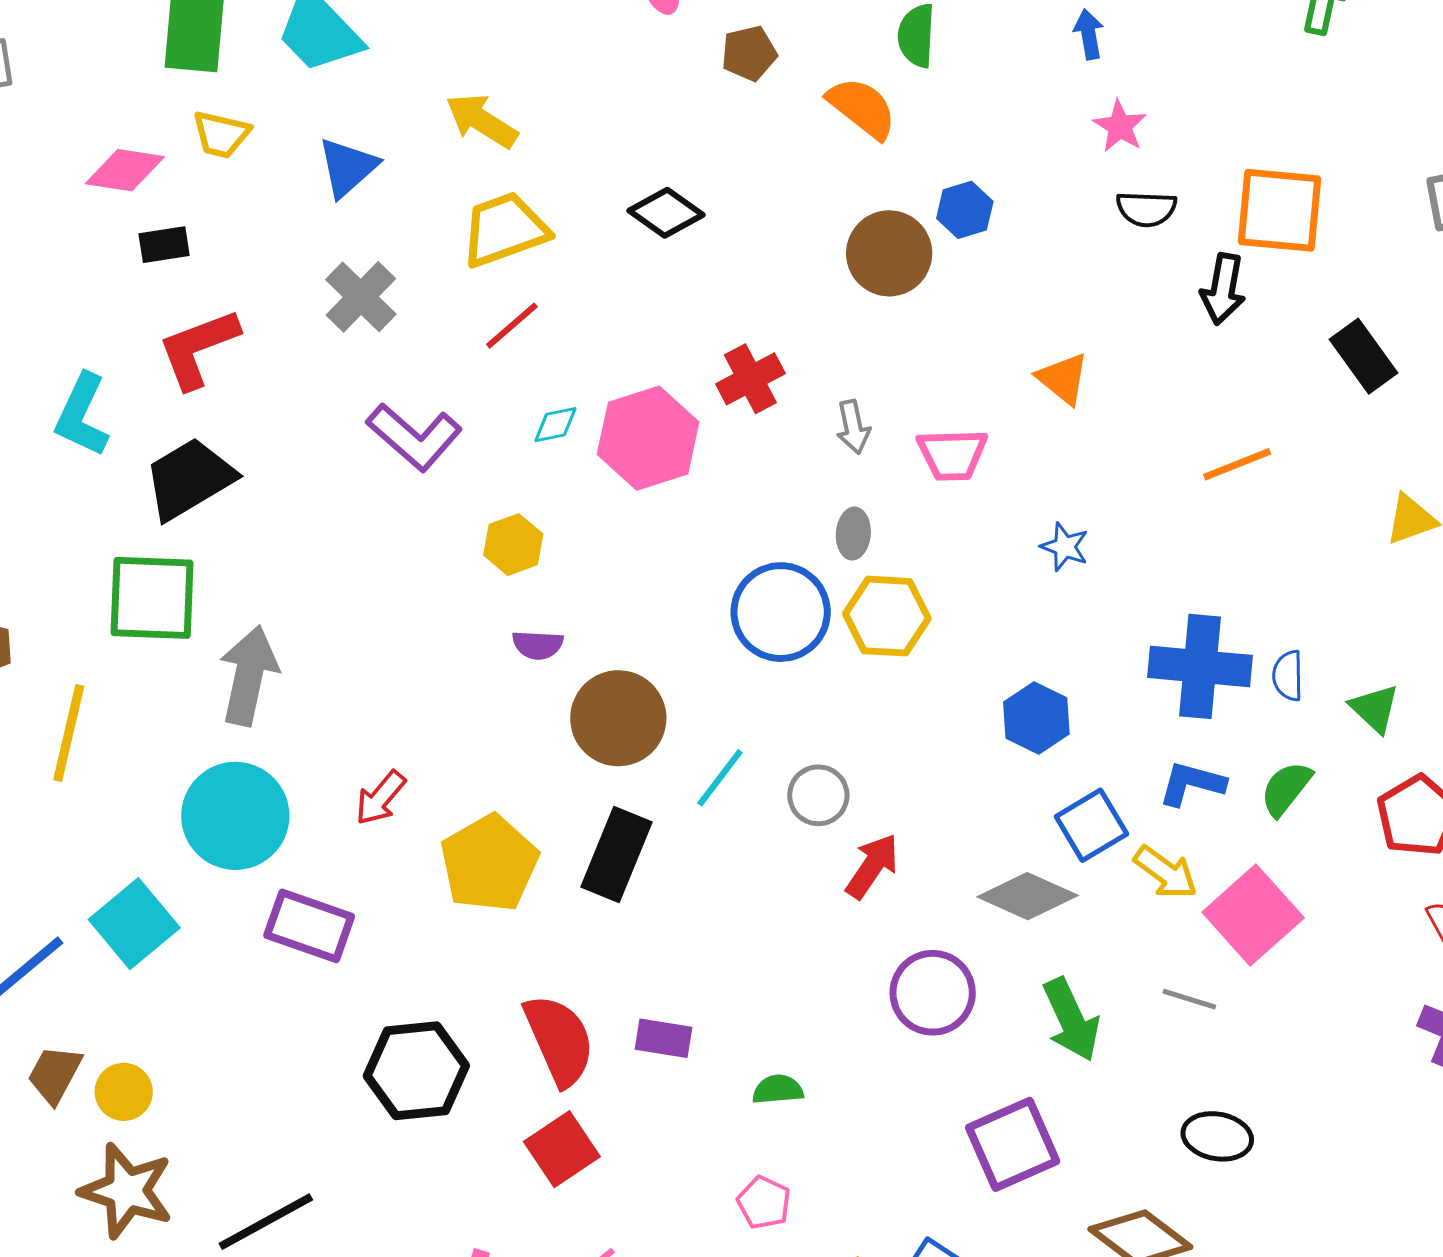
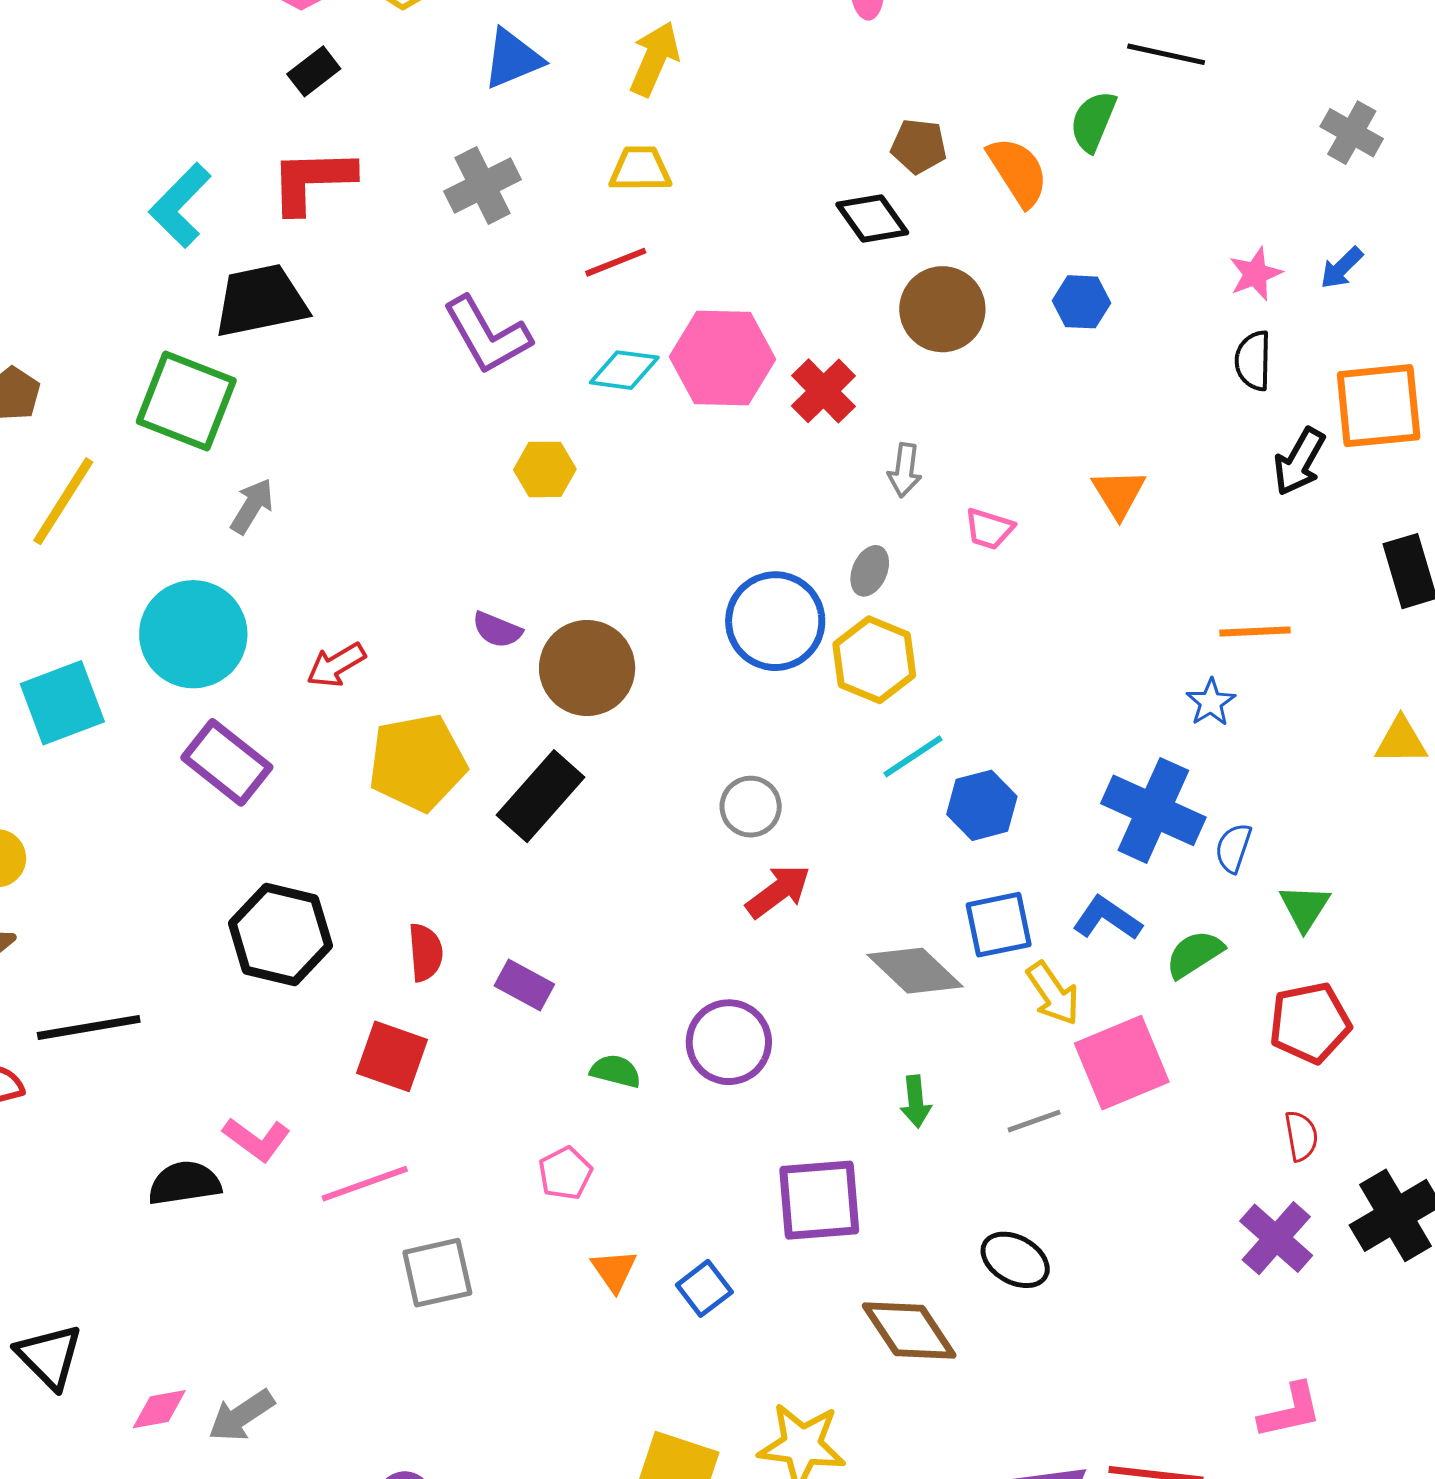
blue arrow: (1089, 34) -> (1342, 268), moved, turned -144
brown pentagon: (749, 53) -> (919, 146), moved
yellow arrow: (482, 121) -> (654, 59), turned 62
black semicircle: (1146, 209) -> (1253, 361), turned 70
orange square: (1280, 210) -> (1379, 406), turned -30
black diamond: (666, 213) -> (872, 219), moved
yellow trapezoid: (504, 229) -> (640, 169), size x0.7
black rectangle: (164, 245) -> (314, 71), turned -48
brown circle: (889, 253) -> (942, 309), moved
red cross: (750, 379) -> (823, 391), turned -36
cyan diamond: (555, 425) -> (624, 370), size x1.4
pink hexagon: (648, 438) -> (723, 358), moved
pink trapezoid: (952, 455) -> (989, 529), size x0.7
blue star: (1065, 547) -> (1211, 702), moved
purple semicircle: (538, 645) -> (497, 630), moved
gray arrow: (249, 676) -> (252, 506), size x0.6
cyan line: (720, 778) -> (913, 756), moved
purple circle: (933, 993) -> (729, 1042), moved
gray line: (1189, 999) -> (1034, 1121), turned -56
green arrow: (1071, 1020) -> (916, 1101), size x0.6
red semicircle: (559, 1040) -> (425, 952), size x0.6
red square: (562, 1149) -> (392, 1056), turned 34

